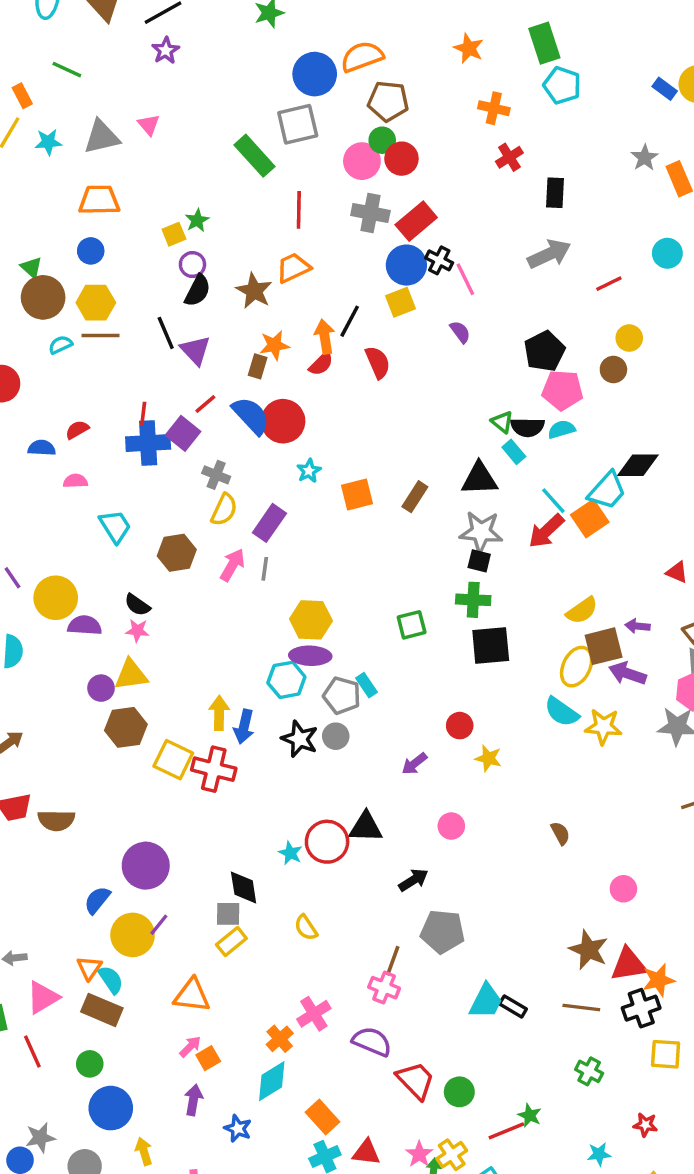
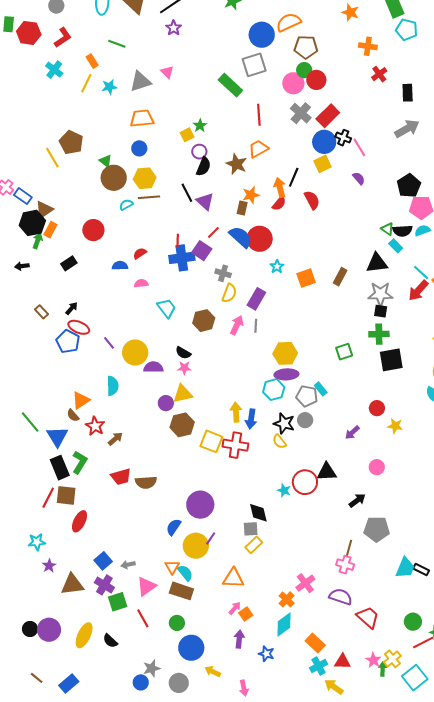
gray cross: (370, 213) -> (301, 113), turned 35
yellow semicircle: (306, 928) -> (279, 441), moved
green circle: (459, 1092) -> (413, 622), moved
yellow arrow: (144, 1151) -> (213, 671), turned -42

